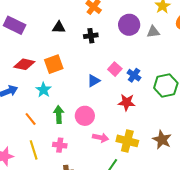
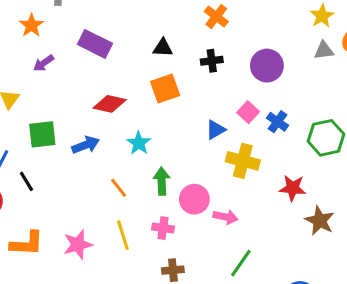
purple circle: (129, 25) -> (267, 66), moved
gray triangle: (153, 32) -> (324, 50), moved
orange square: (54, 64) -> (165, 89), moved
red star: (127, 102) -> (293, 188), moved
pink circle: (85, 116) -> (194, 199), moved
yellow cross: (127, 141) -> (243, 161), moved

